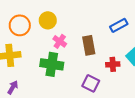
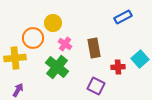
orange circle: (20, 25) -> (33, 38), moved
blue rectangle: (119, 25) -> (123, 17), moved
green cross: (52, 64) -> (57, 67), turned 30

